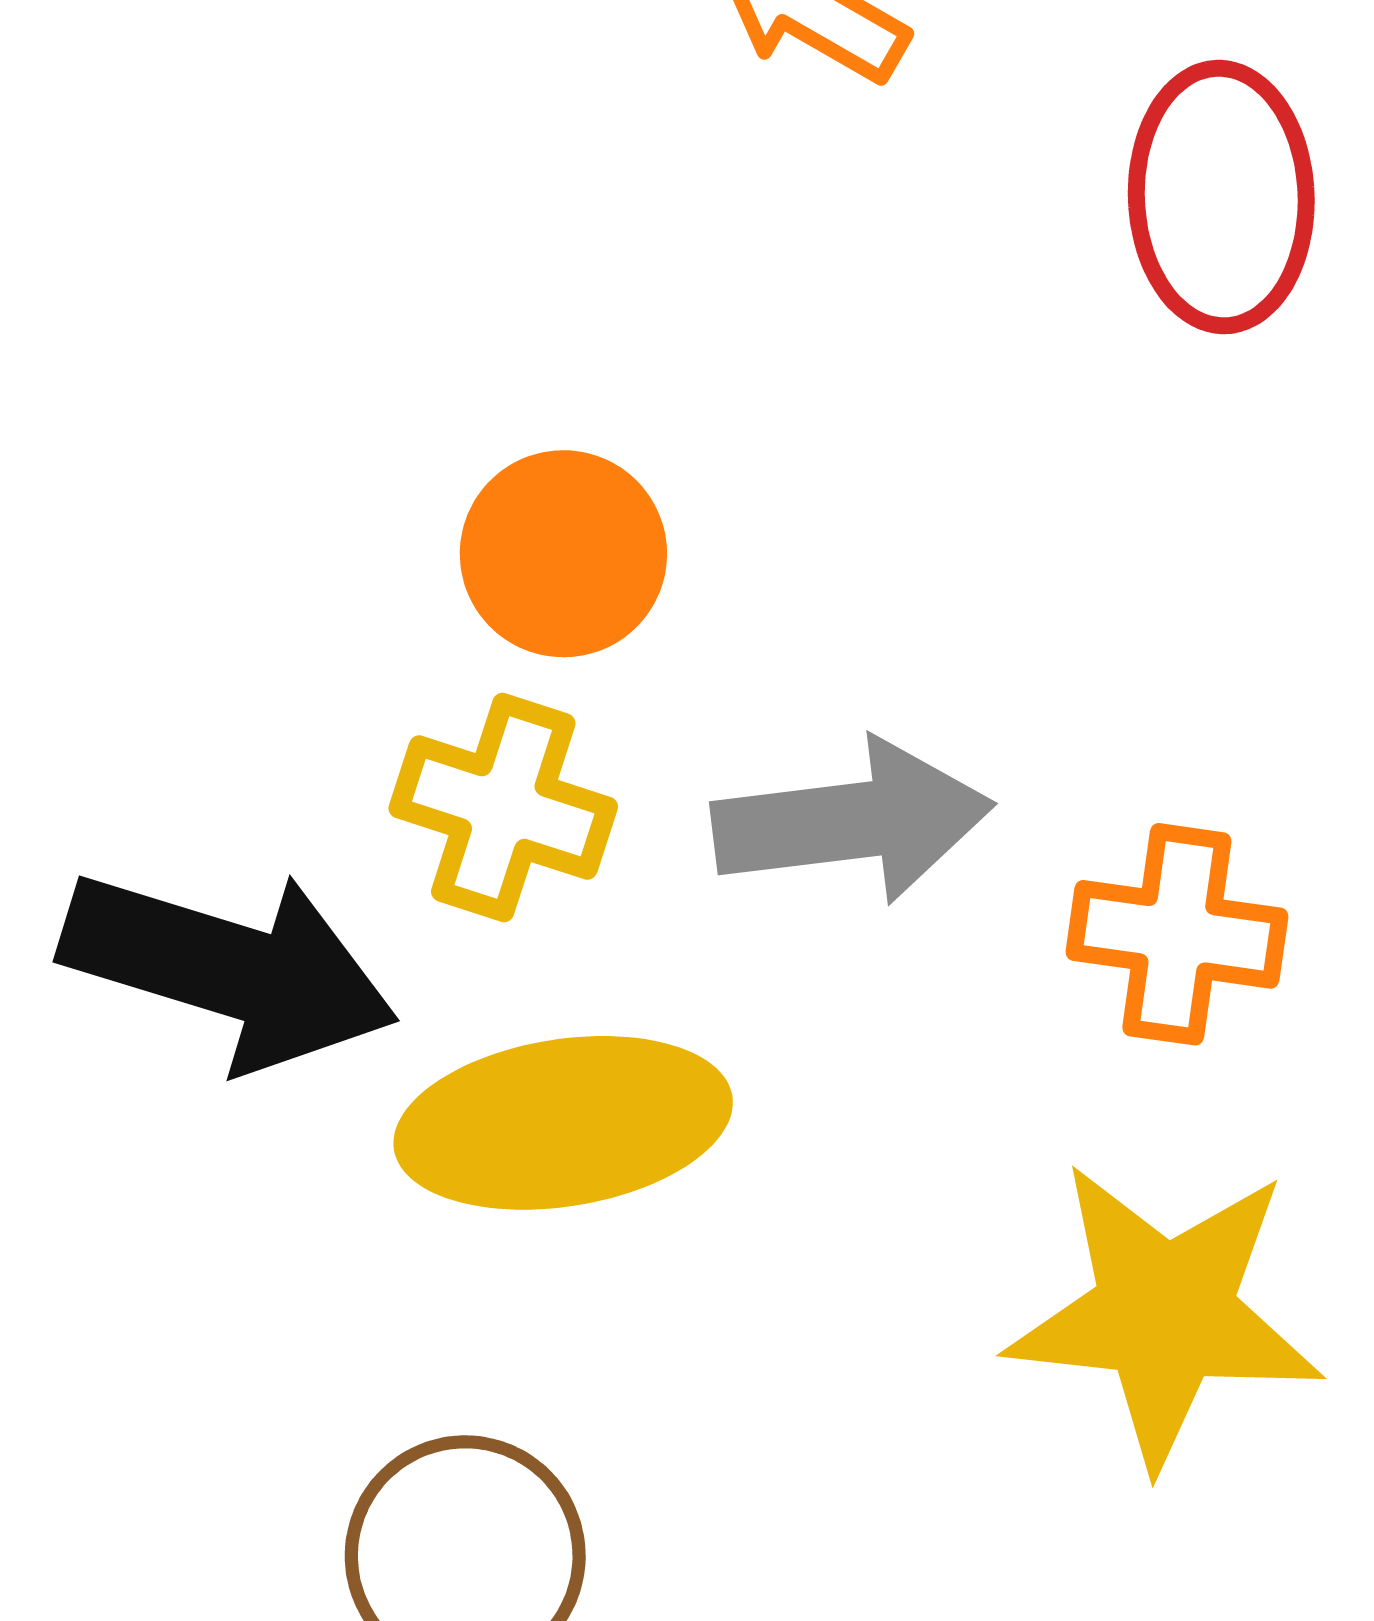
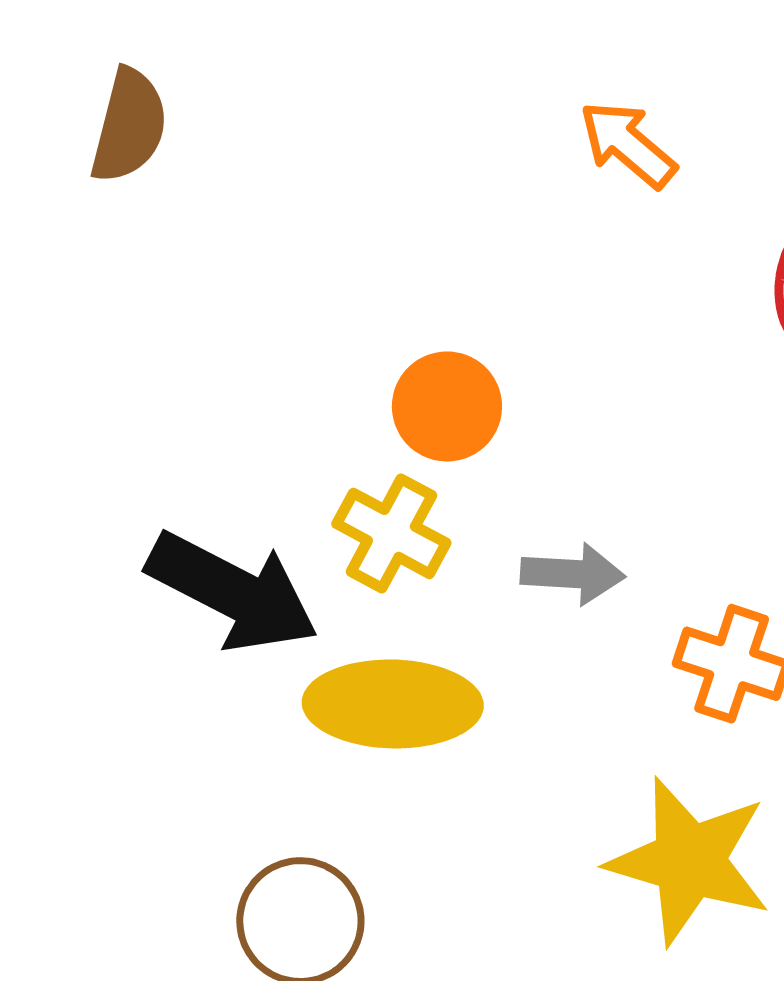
gray arrow: (853, 821) -> (573, 574), size x0.7

